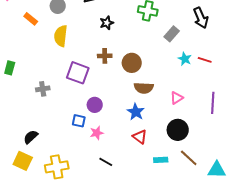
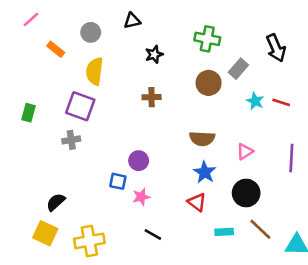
brown circle: (132, 63) -> (209, 83), moved
purple square: (78, 73) -> (80, 106), moved
blue star: (136, 112) -> (205, 172), moved

